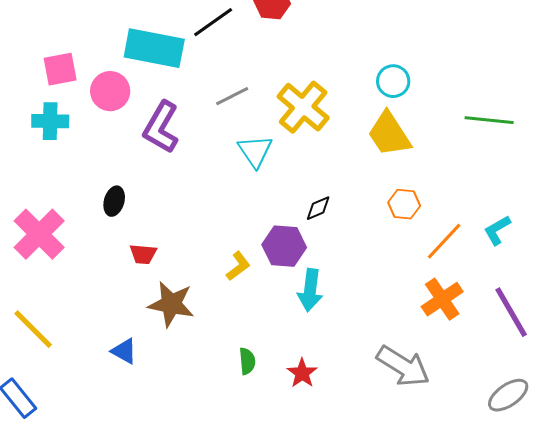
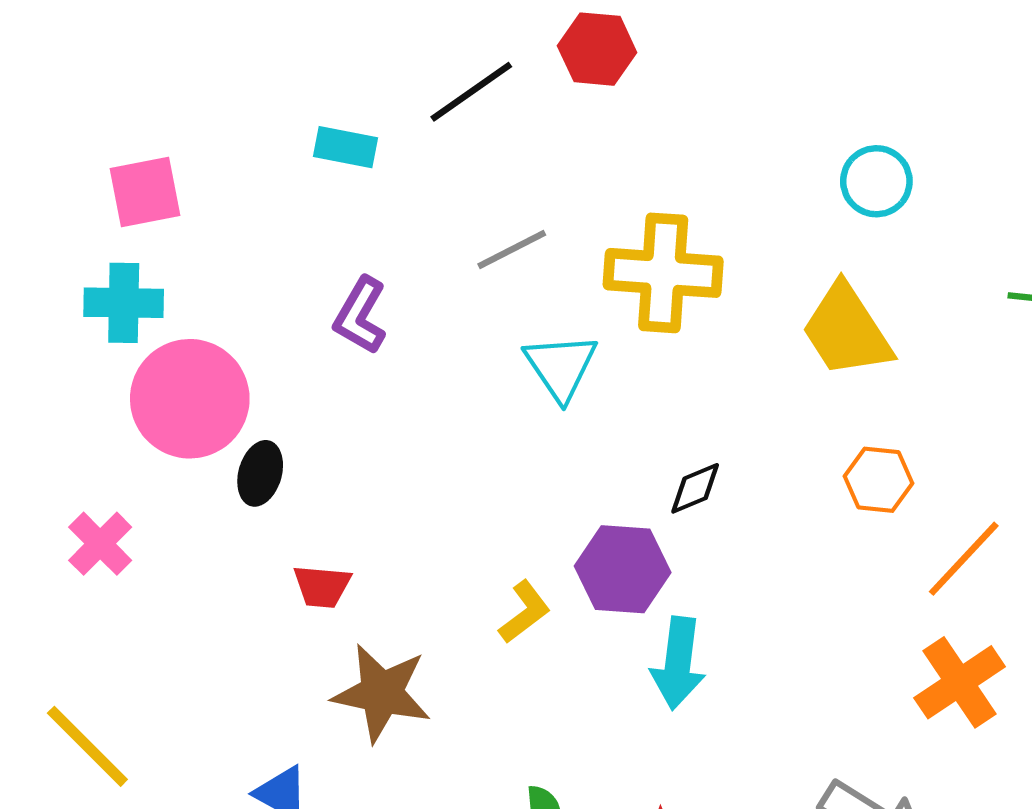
cyan rectangle: (154, 48) -> (345, 147), size x0.5
cyan circle: (393, 81) -> (876, 181), moved
pink circle: (110, 91) -> (190, 399), moved, size x1.4
yellow cross: (303, 107) -> (663, 273), turned -36
purple L-shape: (161, 127) -> (360, 316), size x0.7
pink cross: (39, 234) -> (100, 544), size x0.6

